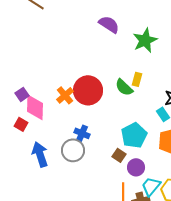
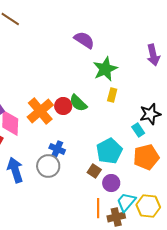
green star: (145, 40) -> (105, 69), moved
green semicircle: (124, 87) -> (78, 103), moved
red circle: (88, 90) -> (63, 106), size x0.6
orange cross: (65, 95) -> (40, 111), size x1.5

